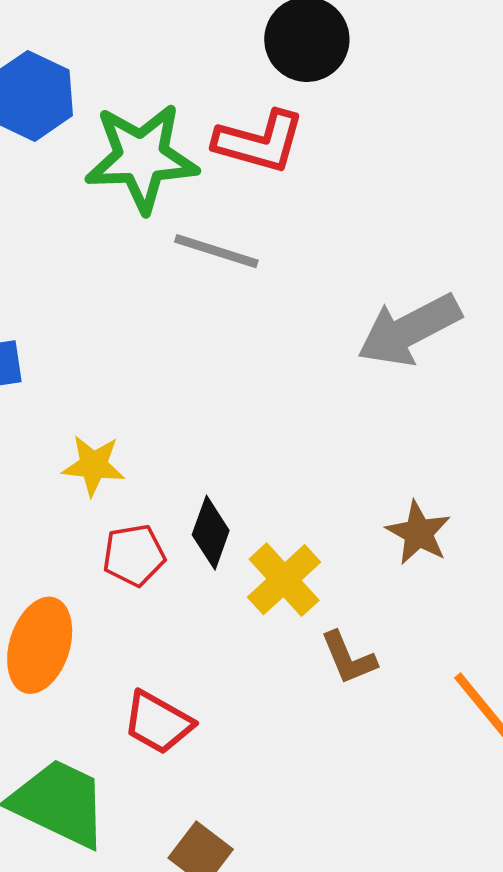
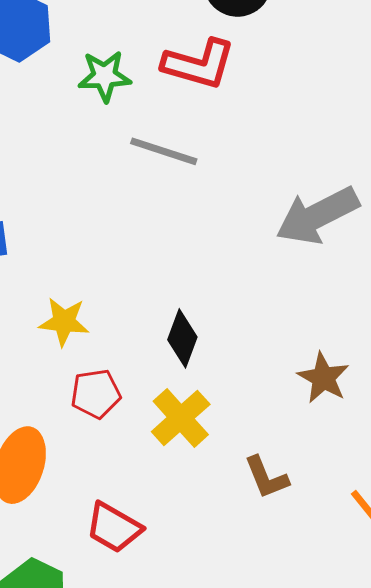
green star: (142, 158) -> (105, 76), size x0.6
black diamond: (211, 533) -> (182, 338), moved
yellow cross: (284, 580) -> (181, 418), moved

